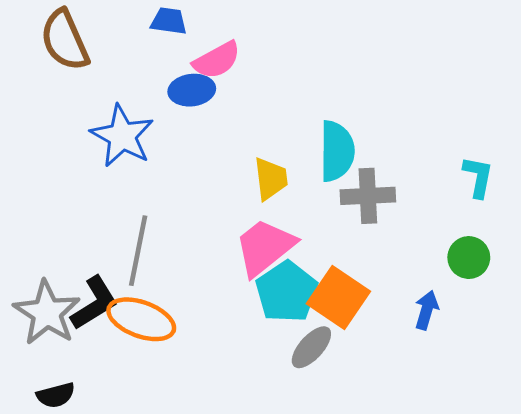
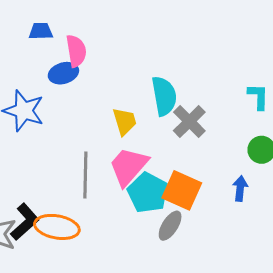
pink semicircle: (217, 60) -> (76, 51), turned -60
gray cross: (368, 196) -> (189, 121), turned -32
gray line: (138, 251) -> (85, 175), moved

